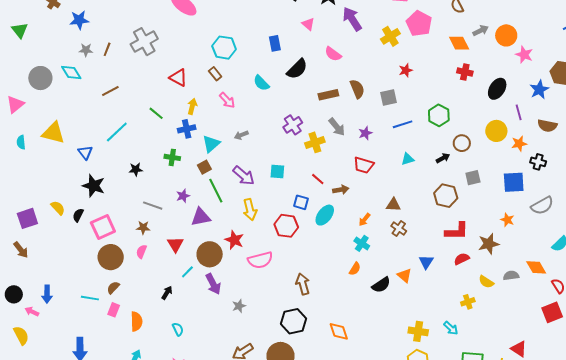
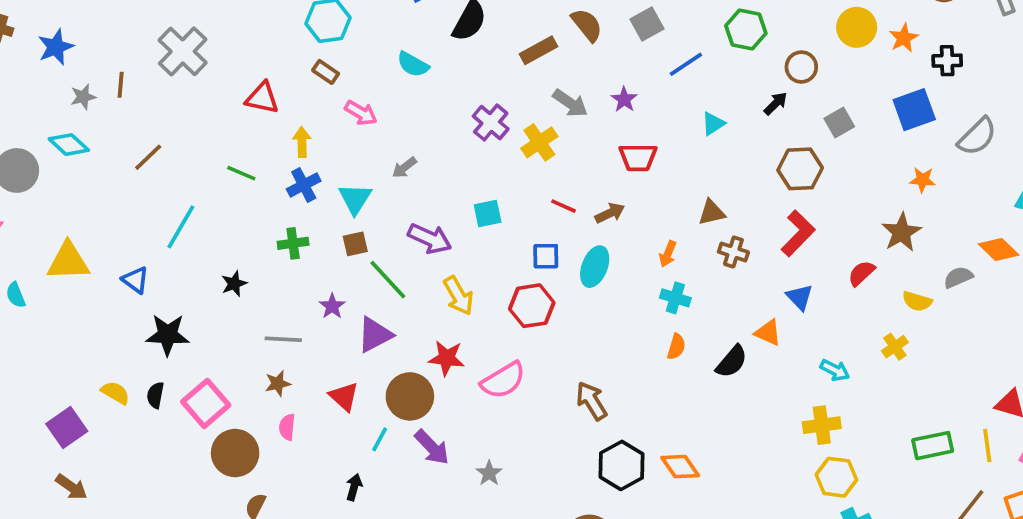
brown square: (204, 167) -> (355, 244), turned 32
red L-shape: (457, 231) -> (798, 233), moved, turned -30
black hexagon: (294, 321) -> (621, 465), moved
cyan arrow: (451, 328) -> (835, 370), moved

